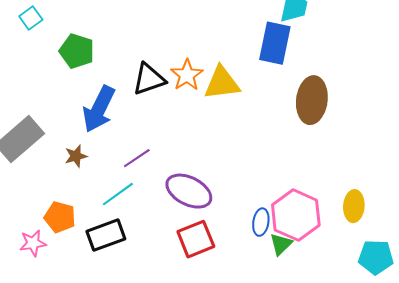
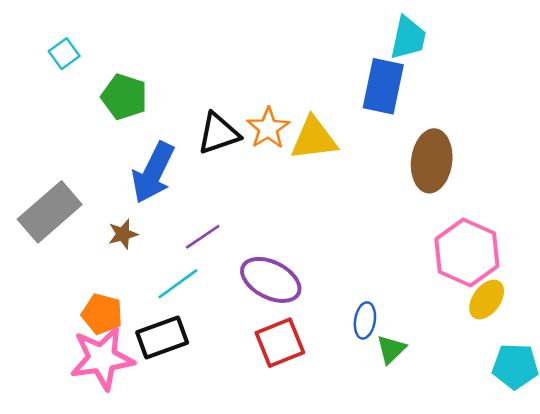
yellow ellipse: (354, 206) -> (487, 300), turned 32
pink hexagon: (296, 215) -> (467, 252), moved
pink star: (33, 243) -> (102, 358), moved, size x1.8

